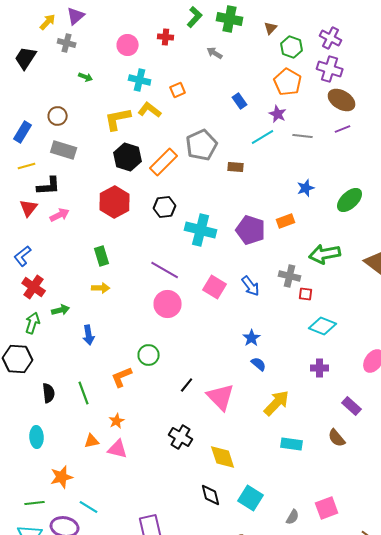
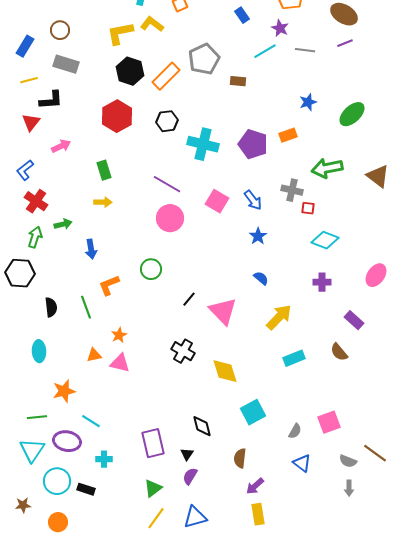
pink arrow: (60, 215) -> (61, 146), moved
blue star: (252, 338) -> (258, 236), moved
orange L-shape: (122, 377) -> (109, 285), moved
cyan rectangle: (292, 444) -> (294, 358), turned -30
black diamond: (211, 495) -> (202, 426), moved
cyan square: (251, 498) -> (253, 412), turned 30

